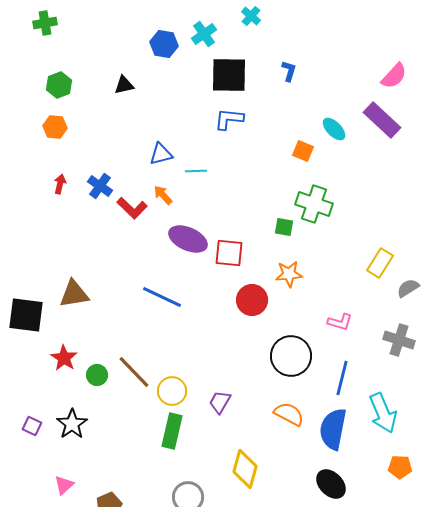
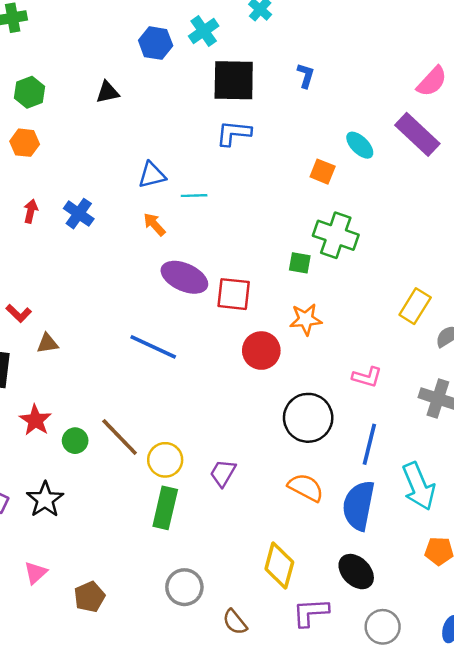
red L-shape: (132, 208) -> (19, 313), moved, size x0.7
brown triangle: (74, 294) -> (47, 343), size x0.6
yellow diamond: (245, 469) -> (279, 566), moved

